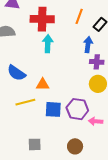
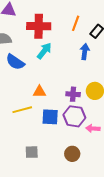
cyan arrow: (48, 44) -> (44, 51), turned 36
purple cross: (97, 62) -> (73, 94), moved
blue semicircle: (16, 73) -> (15, 62), moved

